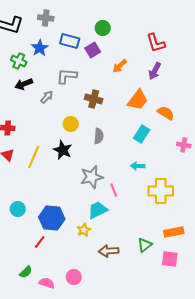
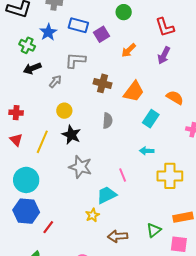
green circle: (103, 28) -> (124, 12), moved
orange trapezoid: (138, 100) -> (134, 92), moved
yellow circle: (71, 124) -> (64, 111), moved
gray star: (92, 177) -> (80, 167), moved, turned 30
cyan circle: (18, 209) -> (26, 180), moved, size x1.6
blue hexagon: (52, 218) -> (26, 211), moved

